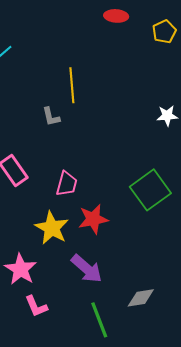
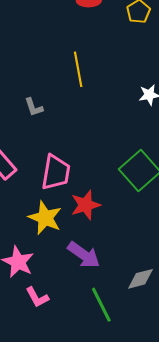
yellow line: (72, 85) -> (78, 69), moved
pink trapezoid: (67, 184) -> (56, 172), size x1.4

